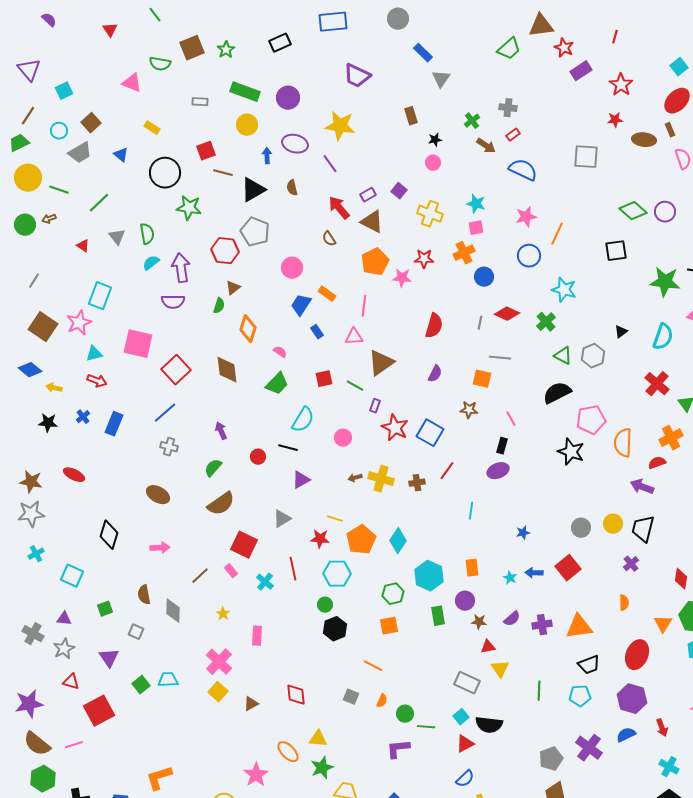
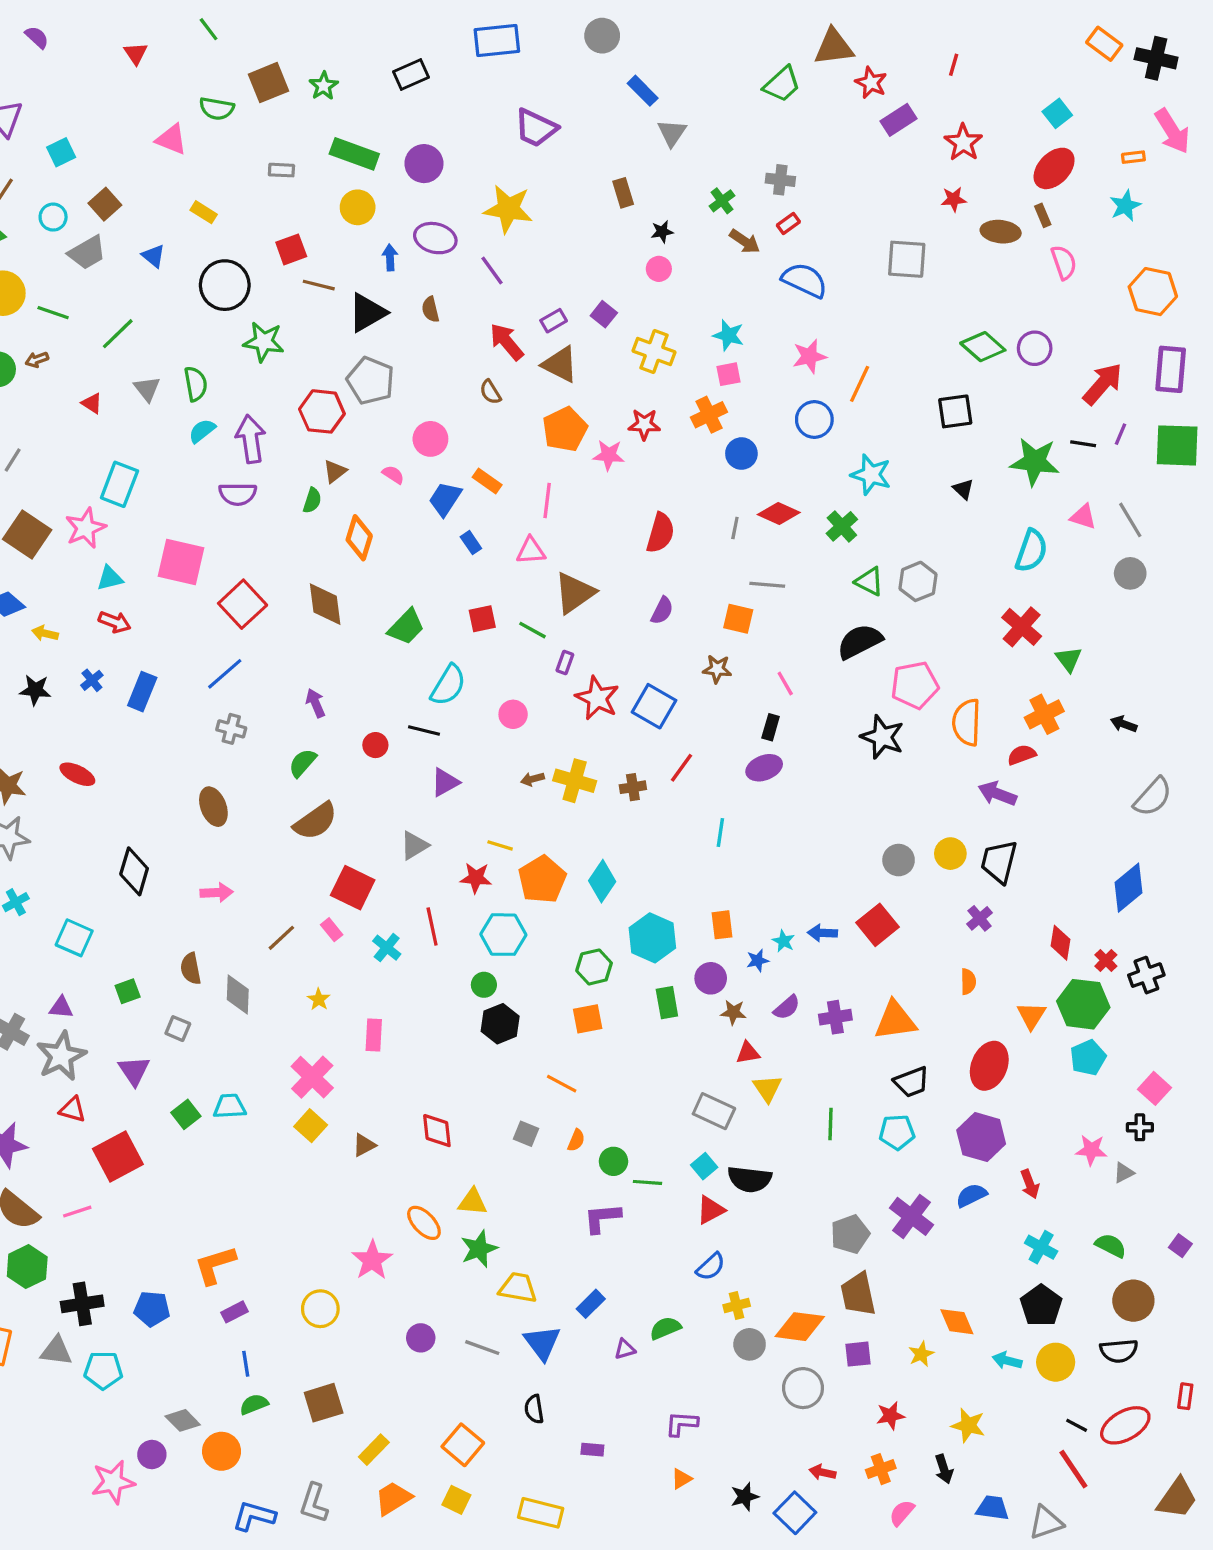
black triangle: (621, 332) -> (963, 489), moved, turned -40
pink semicircle: (280, 352) -> (393, 475), moved
brown ellipse: (158, 495) -> (213, 807), turned 40
blue star: (523, 533) -> (758, 960), moved
gray star: (64, 649) -> (61, 1056), size x1.4

